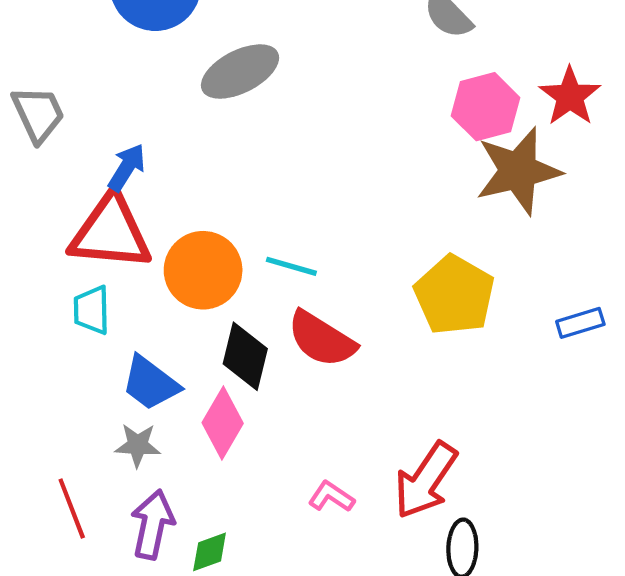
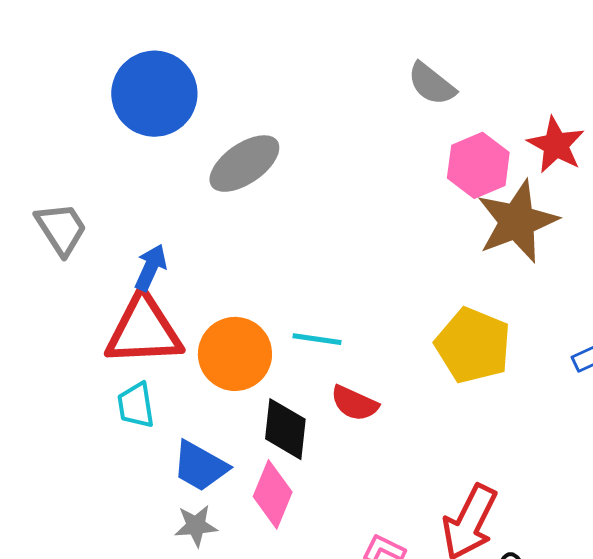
red semicircle: (322, 339) -> (354, 403), size x0.7

